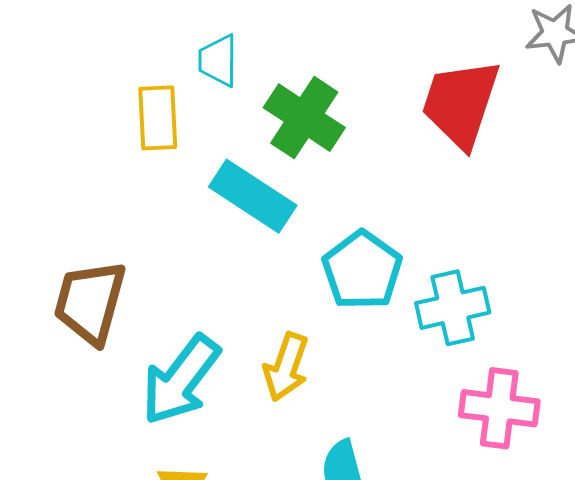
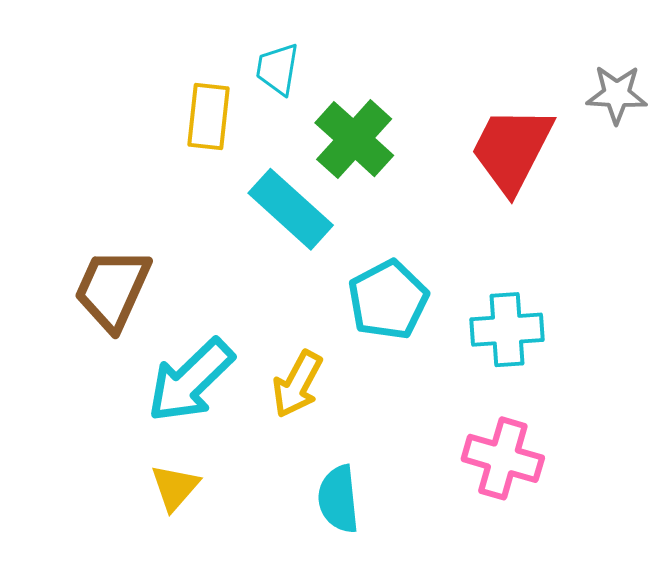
cyan cross: (453, 308) -> (507, 330), moved

